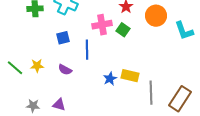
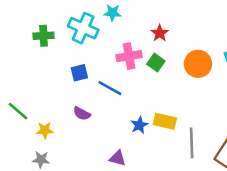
orange circle: (156, 16) -> (198, 64), moved
blue line: (87, 50) -> (110, 88), turned -60
yellow star: (37, 66) -> (45, 130), moved
purple triangle: (59, 105) -> (118, 158), moved

